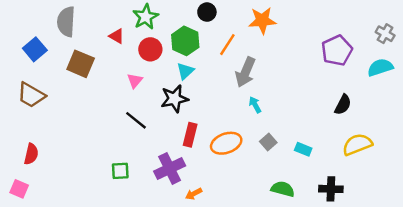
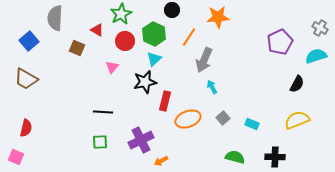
brown square: (81, 64) -> (77, 48), moved, size x0.7
black semicircle: (343, 105) -> (297, 84), moved
black line: (136, 120) -> (103, 112), moved, turned -36
red rectangle: (190, 135) -> (165, 101), moved

